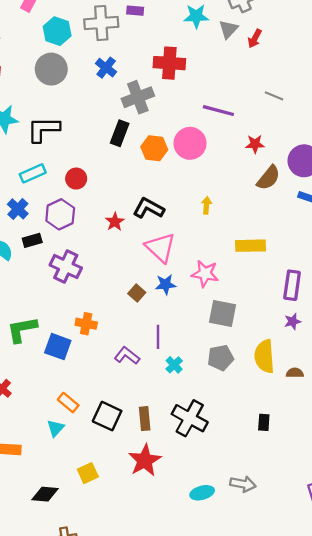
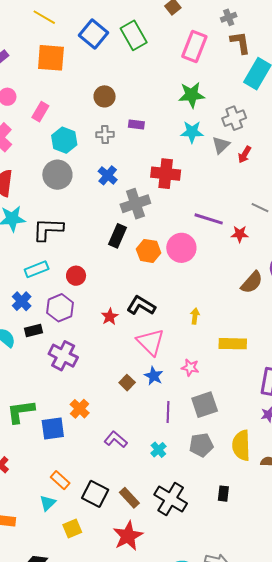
gray cross: (101, 23) -> (105, 135), size x0.6
red star: (255, 144) -> (240, 234), moved
yellow arrow: (207, 205) -> (195, 316), moved
pink star: (205, 274) -> (190, 367), size x0.7
blue star: (166, 284) -> (154, 376), turned 30
gray square: (223, 314) -> (205, 405), turned -32
orange cross: (86, 324) -> (80, 409), turned 30
purple line: (158, 337) -> (168, 412), moved
blue square: (58, 347) -> (53, 428), turned -30
brown rectangle: (145, 419) -> (129, 498), turned -40
black rectangle: (264, 422) -> (223, 494), moved
yellow square: (88, 473) -> (72, 528), moved

